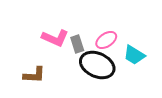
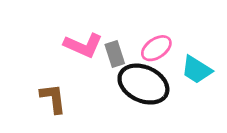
brown L-shape: (34, 75) -> (53, 98), turned -100

